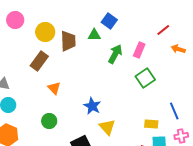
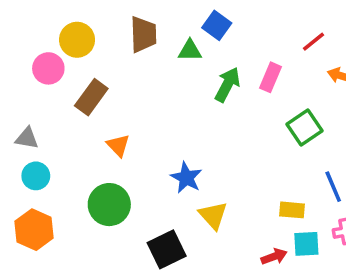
pink circle: (15, 20) -> (48, 68), moved
yellow circle: (45, 32) -> (77, 40), moved
brown trapezoid: (68, 41) -> (143, 34), moved
green square: (145, 78) -> (305, 128), moved
green circle: (49, 121) -> (109, 205), size x1.5

